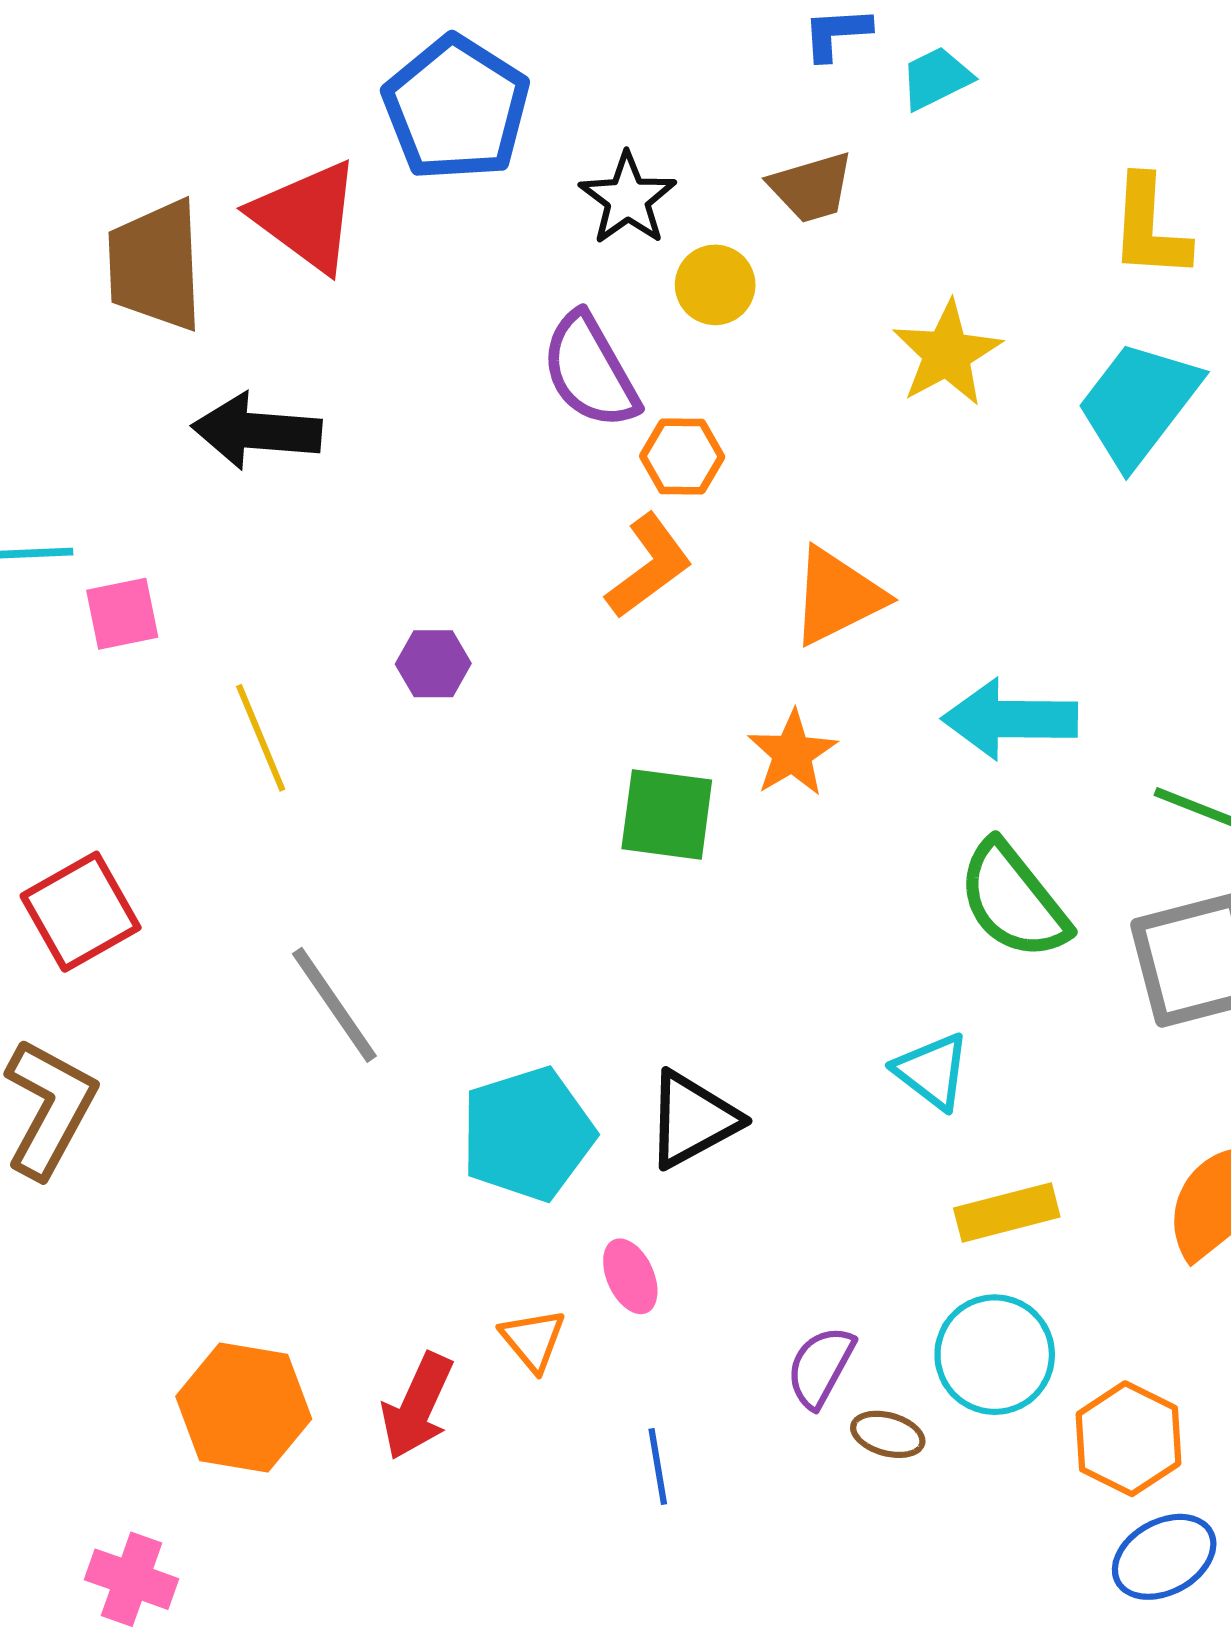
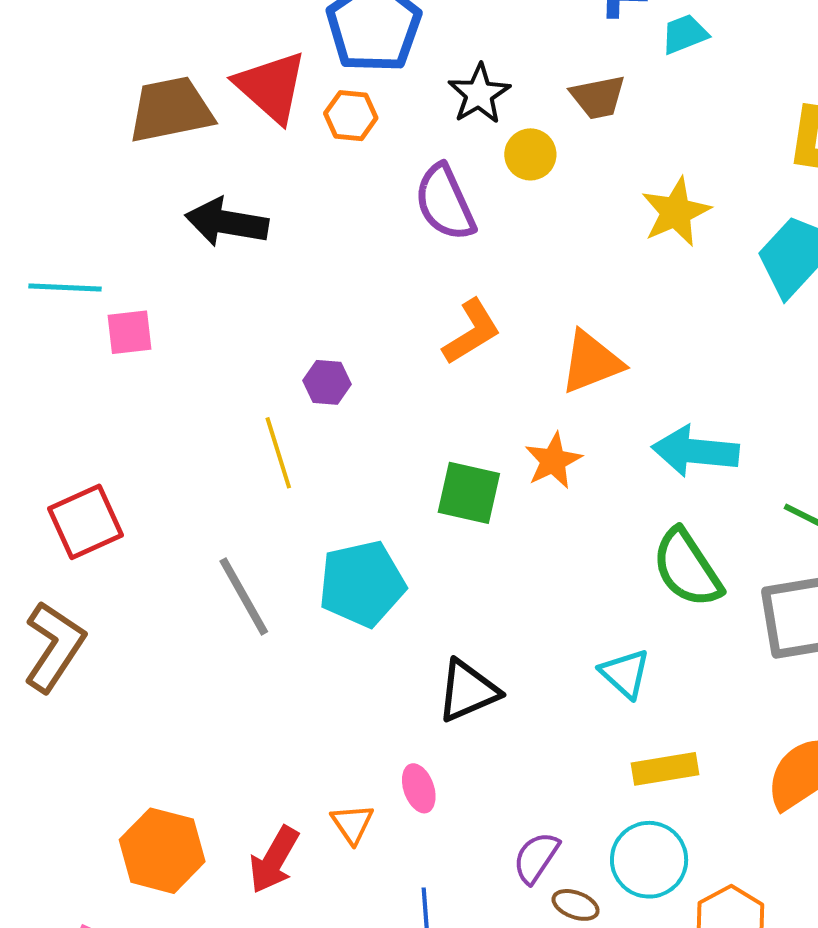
brown trapezoid: (155, 265) -> (171, 110), turned 76
orange hexagon: (682, 457) -> (351, 116), moved
yellow line: (261, 738) -> (278, 453), moved
cyan pentagon: (528, 1134) -> (362, 584), moved

